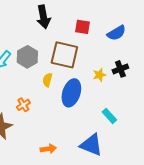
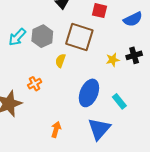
blue ellipse: (71, 93) -> (89, 93), moved
blue triangle: (91, 145) -> (99, 129), turned 45
orange arrow: (48, 149) -> (56, 130), turned -70

